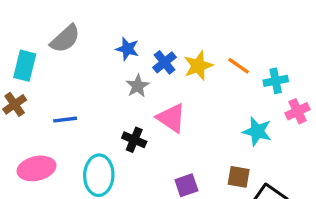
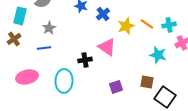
yellow star: (198, 66) -> (126, 26), moved
orange line: (239, 66) -> (147, 24), moved
gray star: (138, 86) -> (49, 28), moved
black cross: (134, 140) -> (85, 60), turned -32

